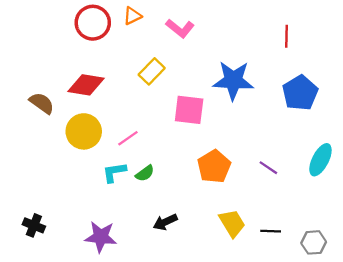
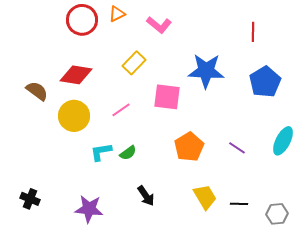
pink line: (128, 138) -> (121, 110), moved
black arrow: (165, 222) -> (146, 196), turned -100

